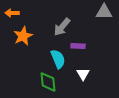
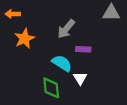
cyan semicircle: (58, 59) -> (62, 63), turned -36
white triangle: (83, 74) -> (80, 78), moved

